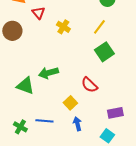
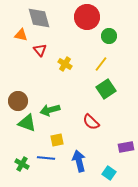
brown circle: (12, 31) -> (18, 101), moved
yellow square: (70, 103) -> (57, 140), moved, turned 32
purple rectangle: (115, 113) -> (126, 147), moved
blue arrow: (77, 124) -> (79, 161), size x1.5

